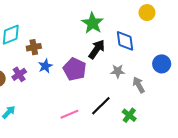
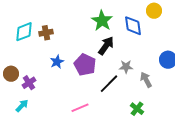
blue diamond: (125, 41) -> (133, 26), moved
brown cross: (34, 47) -> (46, 33), moved
purple cross: (19, 74) -> (29, 83), moved
black line: (101, 106) -> (109, 84), moved

